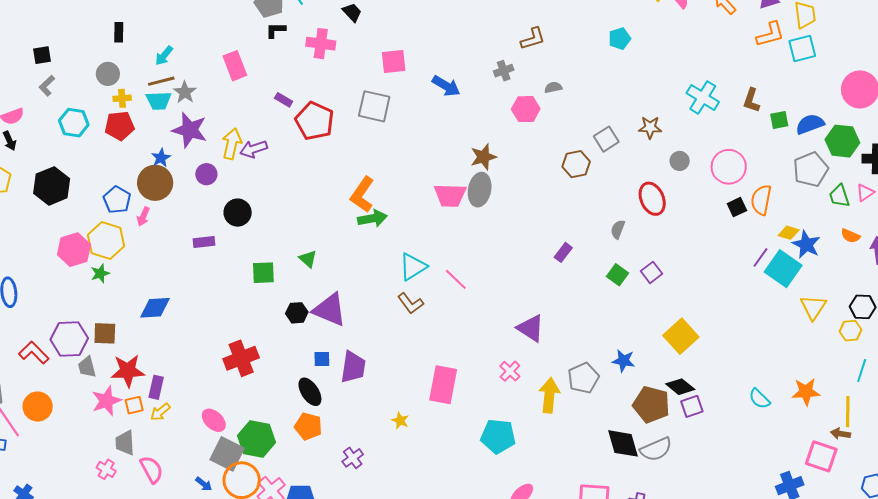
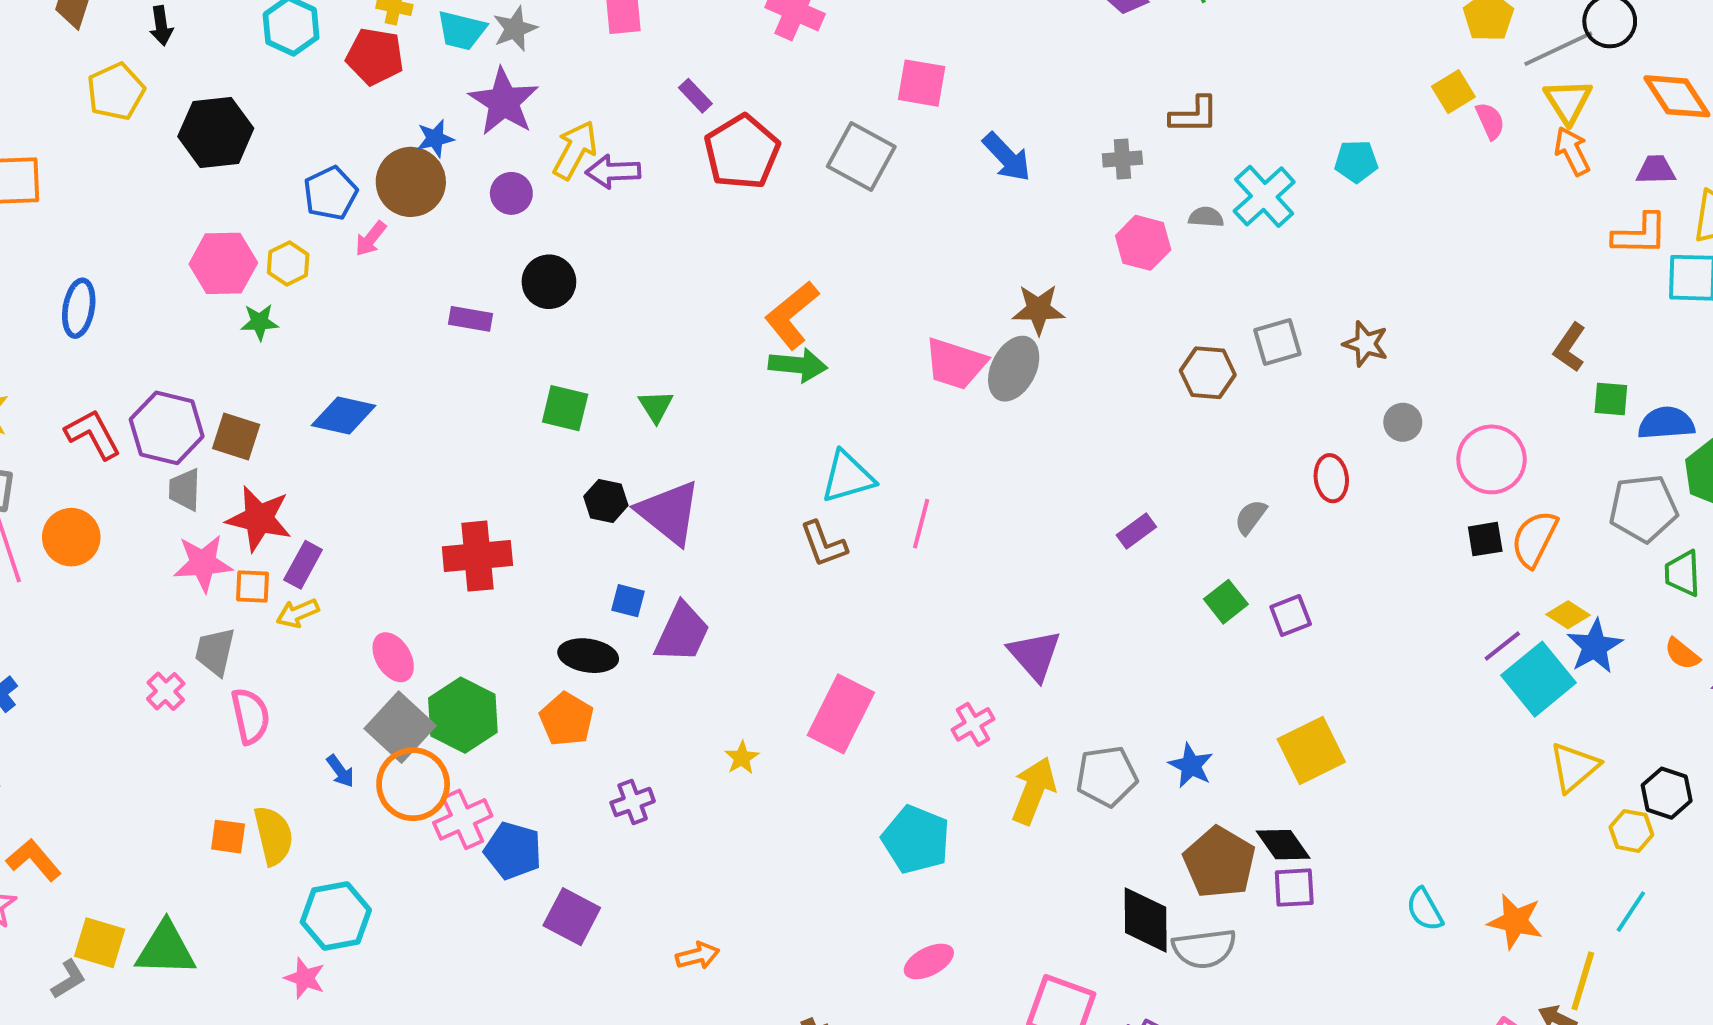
cyan cross: (703, 98) -> (1264, 196), moved
red ellipse: (652, 199) -> (1331, 478), size x0.7
yellow hexagon: (106, 240) -> (288, 263), size x0.6
pink line: (456, 279) -> (921, 524), turned 45
black ellipse: (310, 392) -> (588, 656), turned -64

